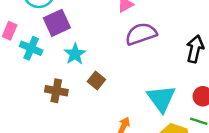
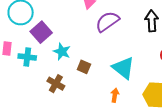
brown cross: (56, 91) -> (56, 84), turned 36
cyan triangle: (161, 99) -> (123, 68), moved

